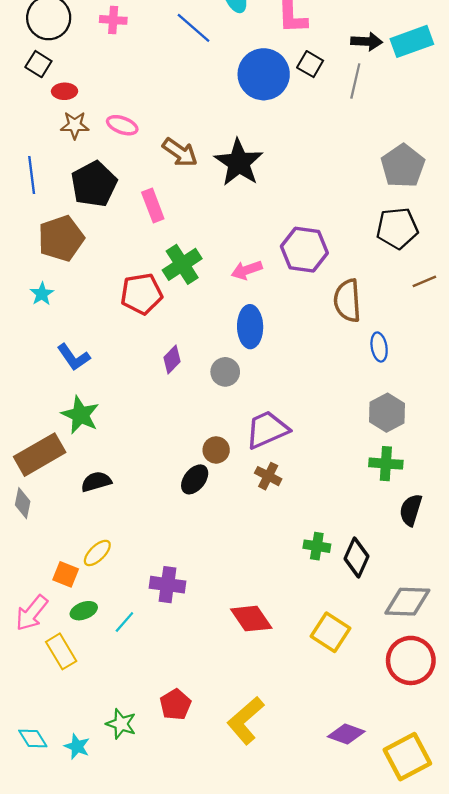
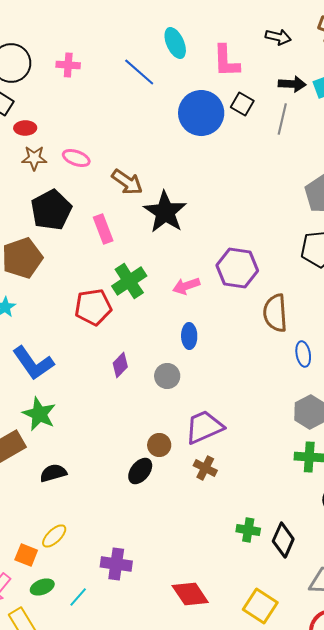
black star: (239, 163) -> (165, 212), moved
blue ellipse: (250, 327) -> (189, 336), size x0.7
blue L-shape: (74, 357) -> (33, 363), size x1.4

